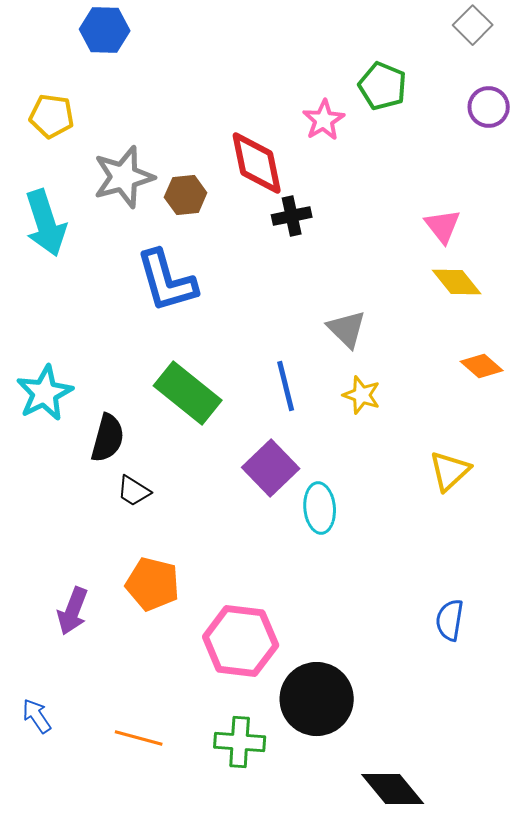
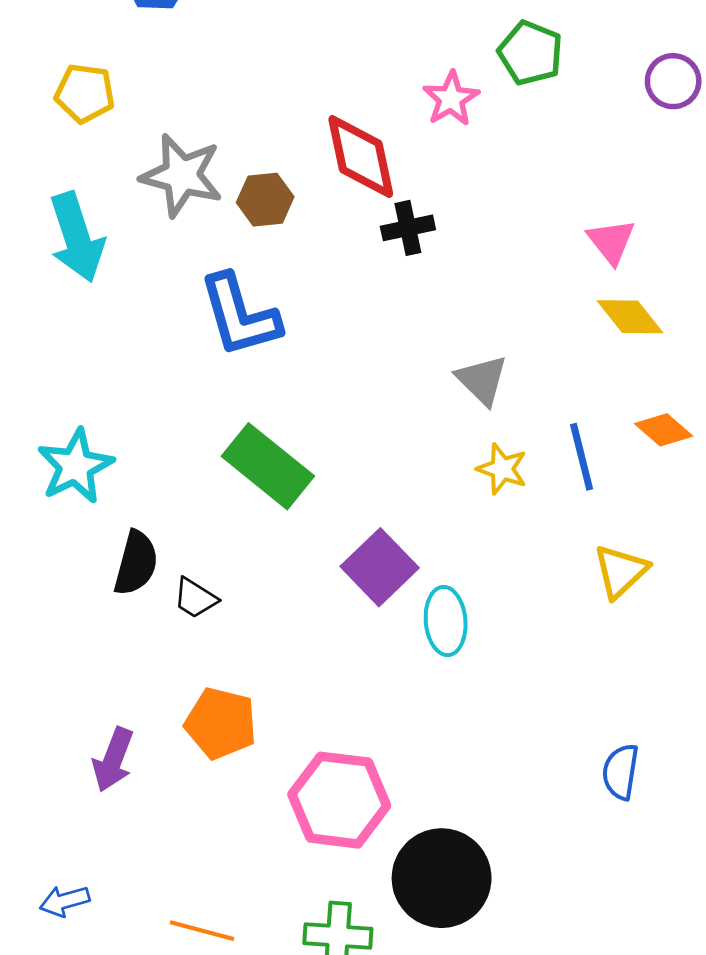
gray star: (124, 177) -> (182, 175), turned 30
blue line: (286, 386) -> (582, 457), moved
black semicircle: (108, 438) -> (136, 563), moved
blue arrow: (37, 716) -> (65, 901), turned -72

